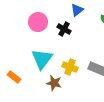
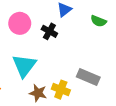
yellow cross: (70, 67) -> (61, 90), moved

